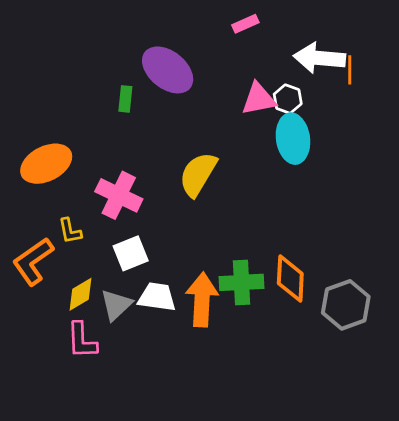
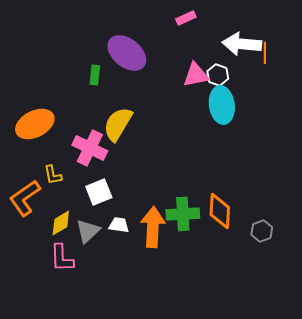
yellow semicircle: (198, 174) -> (118, 124), moved
white trapezoid: (157, 297) -> (119, 225), size x0.7
gray hexagon: (346, 305) -> (262, 231), size x0.6

